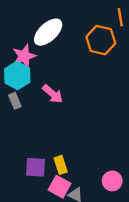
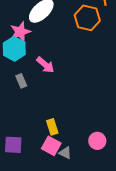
gray rectangle: (15, 101) -> (21, 81), moved
purple square: (35, 167) -> (13, 145), moved

